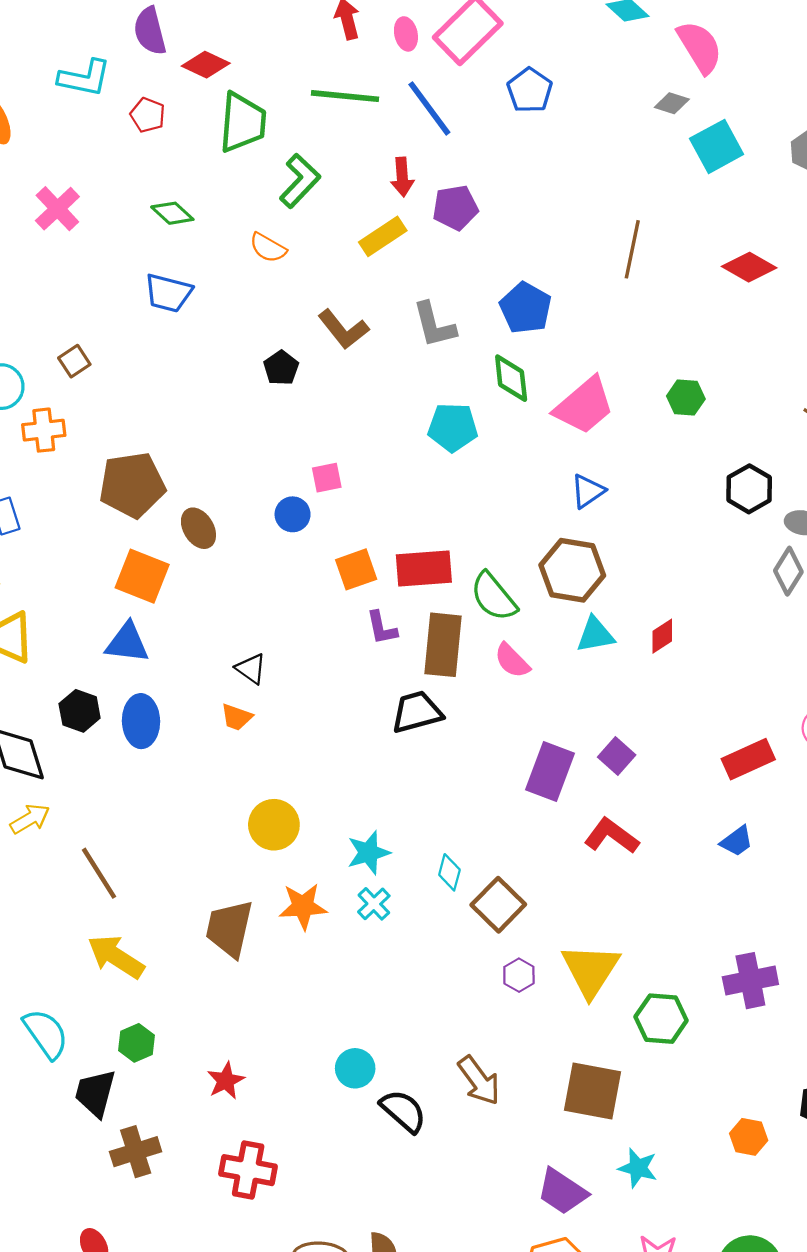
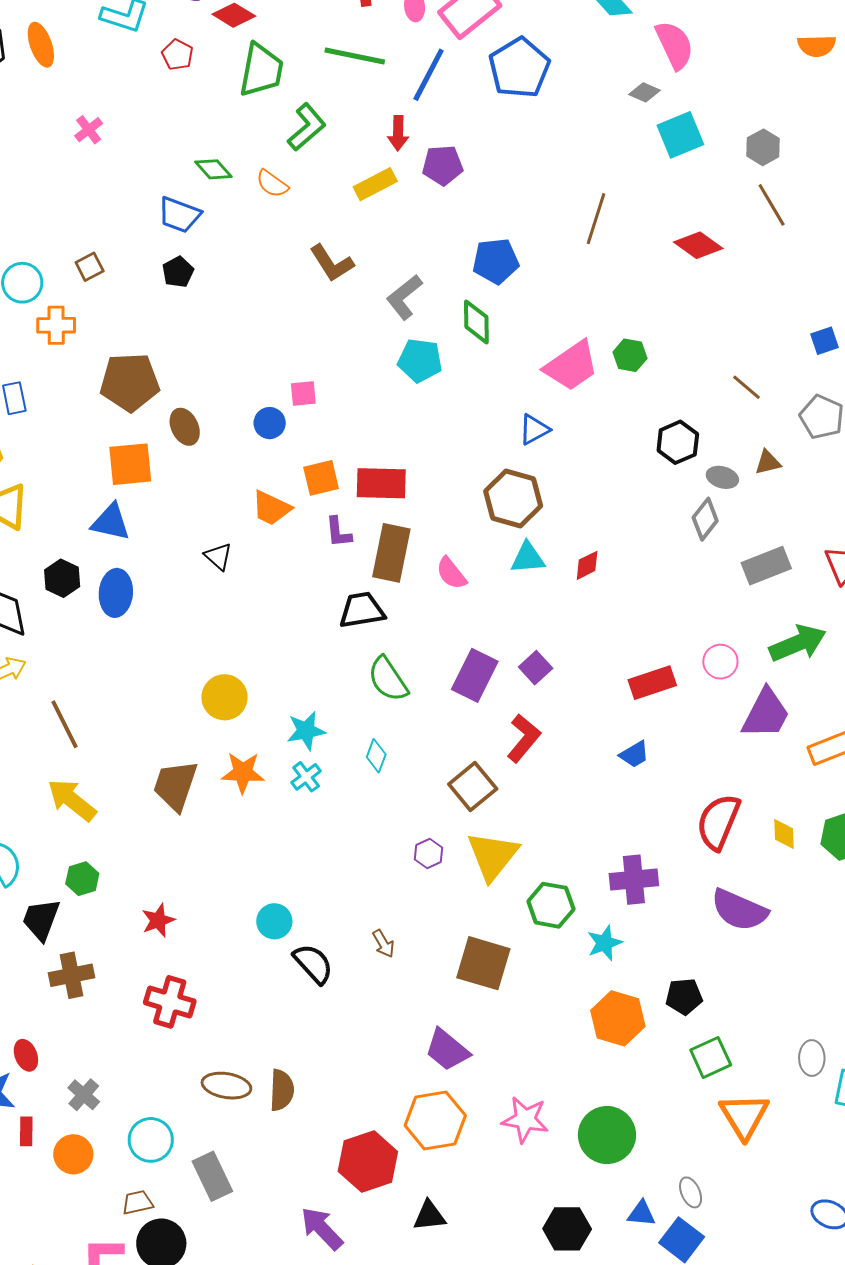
blue pentagon: (530, 90) -> (519, 68), size x1.5
blue line: (429, 108) -> (429, 75), turned 58
pink cross: (57, 209) -> (89, 130), size x0.7
green diamond: (172, 213) -> (213, 169), moved
blue pentagon: (526, 308) -> (496, 261), turned 30
gray L-shape: (434, 325) -> (404, 297), moved, turned 60
black pentagon: (281, 368) -> (178, 272), moved
pink trapezoid: (584, 406) -> (571, 366), moved
orange square: (142, 576) -> (130, 464), turned -33
green semicircle: (494, 597) -> (388, 679), moved
orange trapezoid: (237, 717) -> (271, 508), moved, size x1.4
red L-shape: (611, 836) -> (524, 738), turned 87
brown square: (498, 905) -> (473, 787), moved
brown arrow: (479, 1081) -> (383, 944), size x0.6
orange hexagon: (749, 1137) -> (618, 1018), size x1.6
cyan star: (638, 1168) -> (605, 943), moved, turned 30

